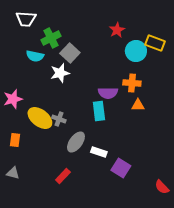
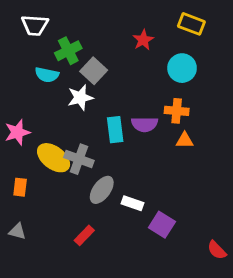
red star: (117, 30) -> (143, 40), moved
yellow rectangle: (155, 43) -> (191, 24), moved
cyan rectangle: (99, 111) -> (115, 130), moved
gray cross: (59, 119) -> (79, 159), size x1.5

